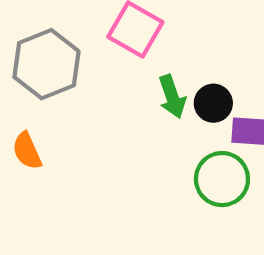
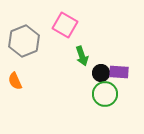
black circle: (213, 103) -> (101, 73), moved

